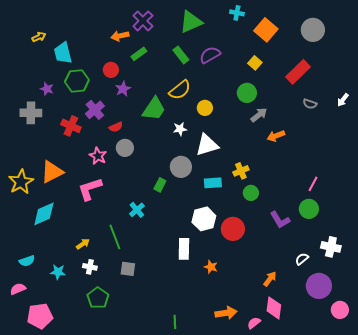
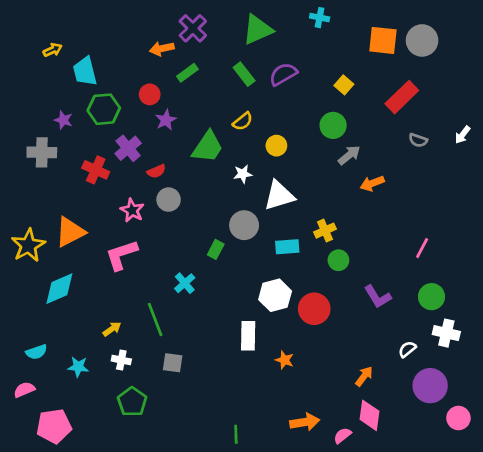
orange square: (266, 30) -> (383, 40), moved, turned -35
yellow semicircle: (180, 90) -> (243, 121), size x0.7
green circle: (309, 209) -> (431, 297), moved

